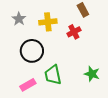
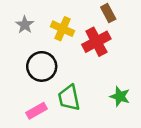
yellow cross: (48, 22) -> (63, 29), turned 30
red cross: (74, 32) -> (96, 42), size x1.5

